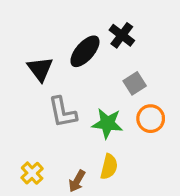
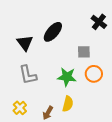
black cross: (122, 35) -> (99, 22), moved
gray square: (135, 83) -> (84, 52), turned 32
gray L-shape: (63, 112) -> (28, 75), moved

